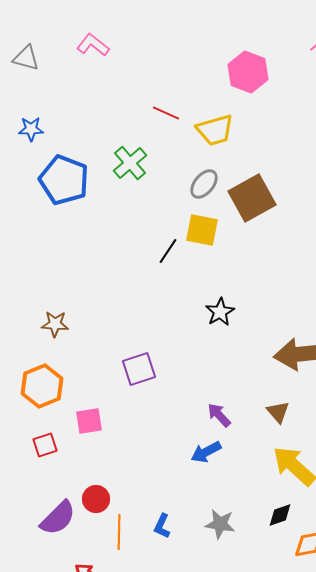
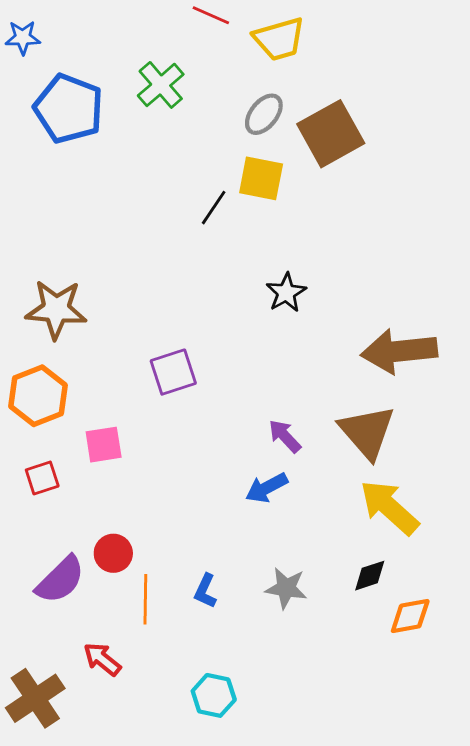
brown star: (55, 324) -> (56, 309), size x1.6
brown triangle: (278, 412) -> (367, 432), size x1.8

